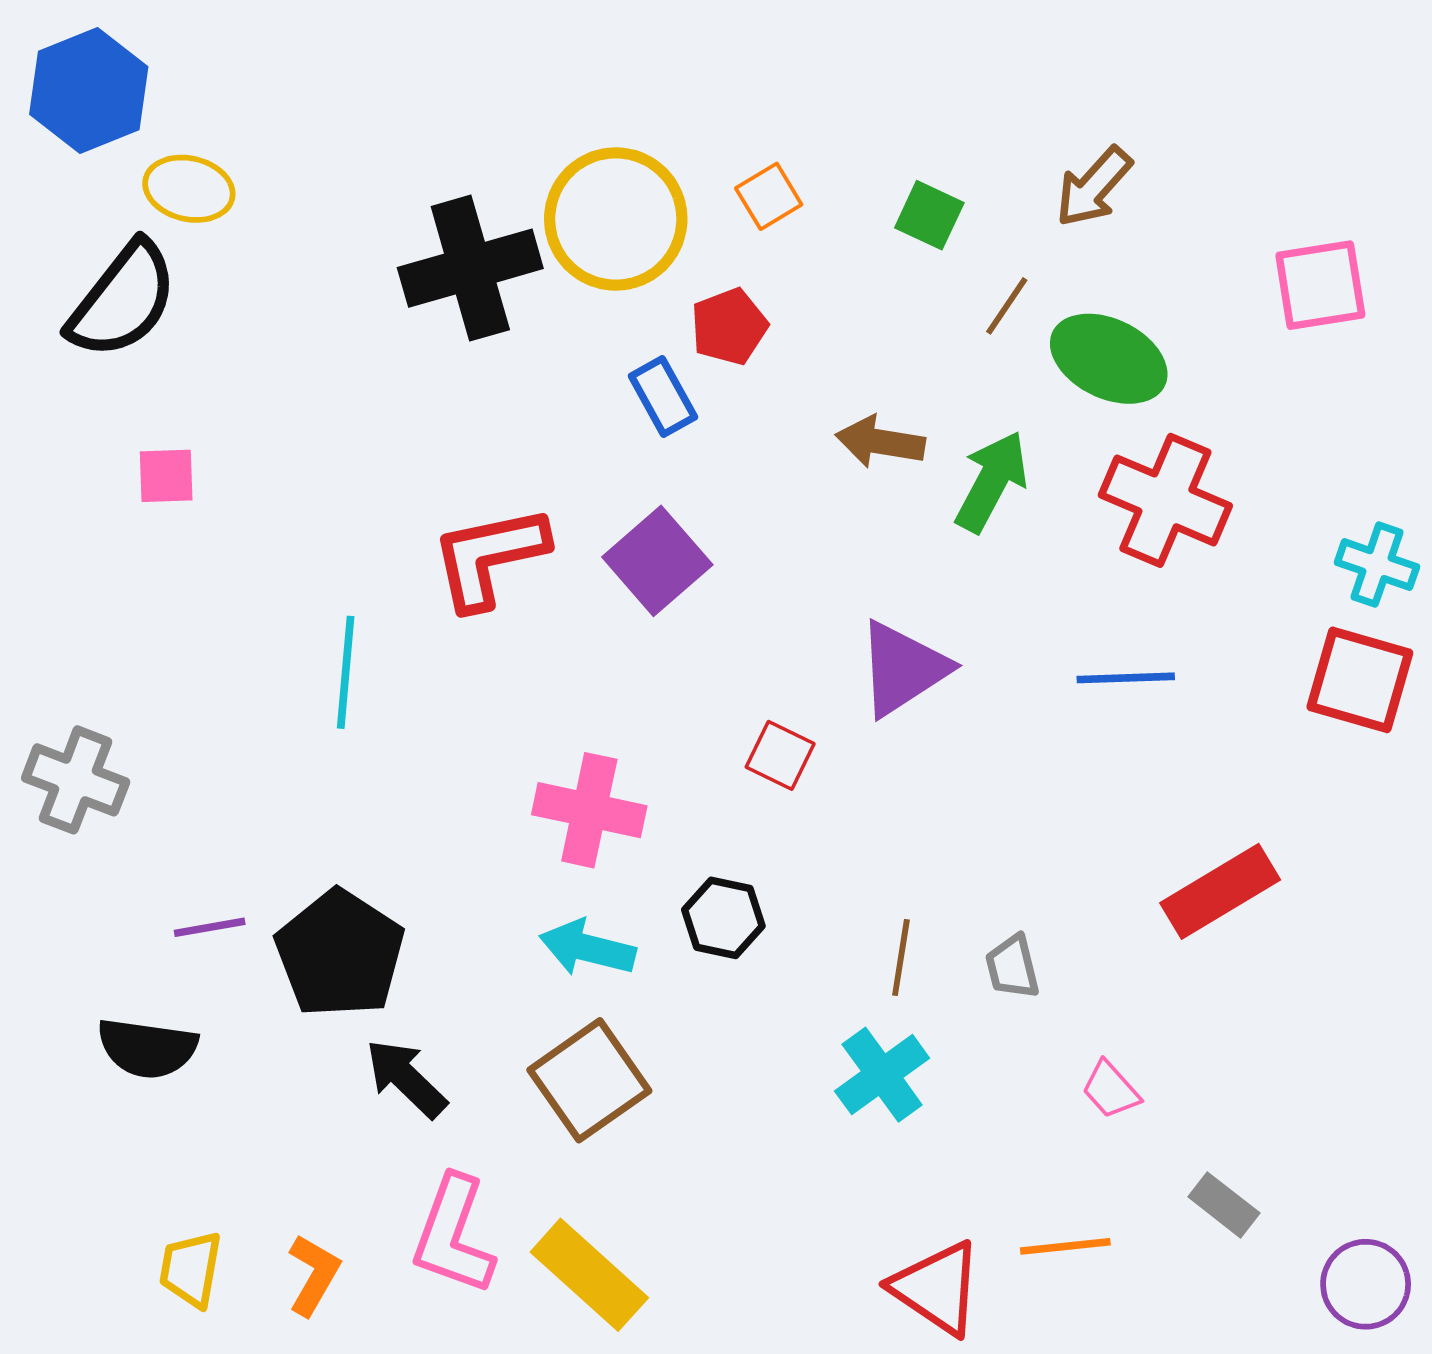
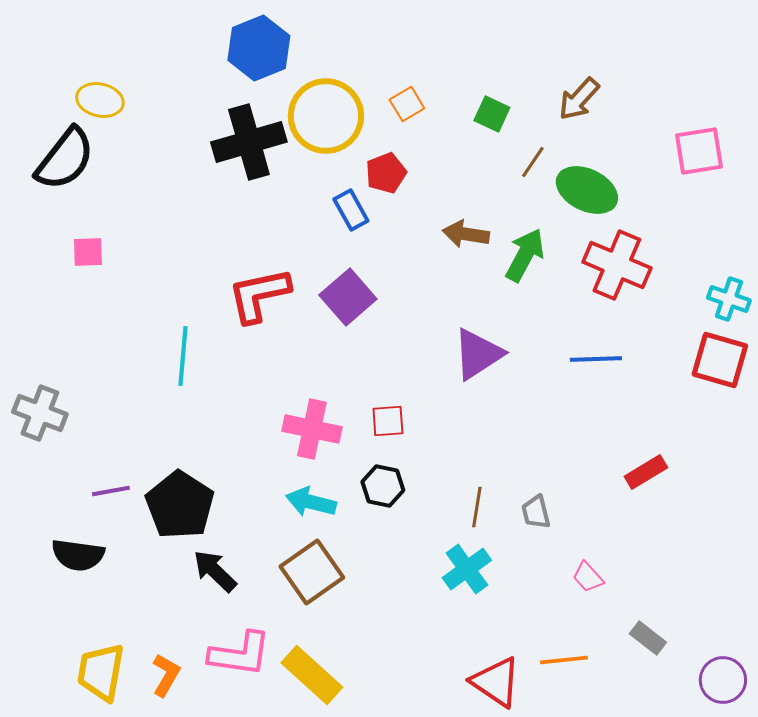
blue hexagon: (89, 91) -> (259, 48), moved
red square: (780, 755) -> (388, 421), moved, turned -30
red rectangle: (1220, 891) -> (646, 472), size x0.7
pink L-shape: (453, 1235) -> (240, 654), turned -102
yellow trapezoid: (191, 1269) -> (101, 672), size x1.4

